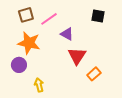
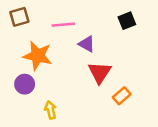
brown square: (26, 15) -> (19, 17), moved
black square: (98, 16) -> (127, 21), turned -32
pink line: (49, 19) -> (63, 25), turned 30

